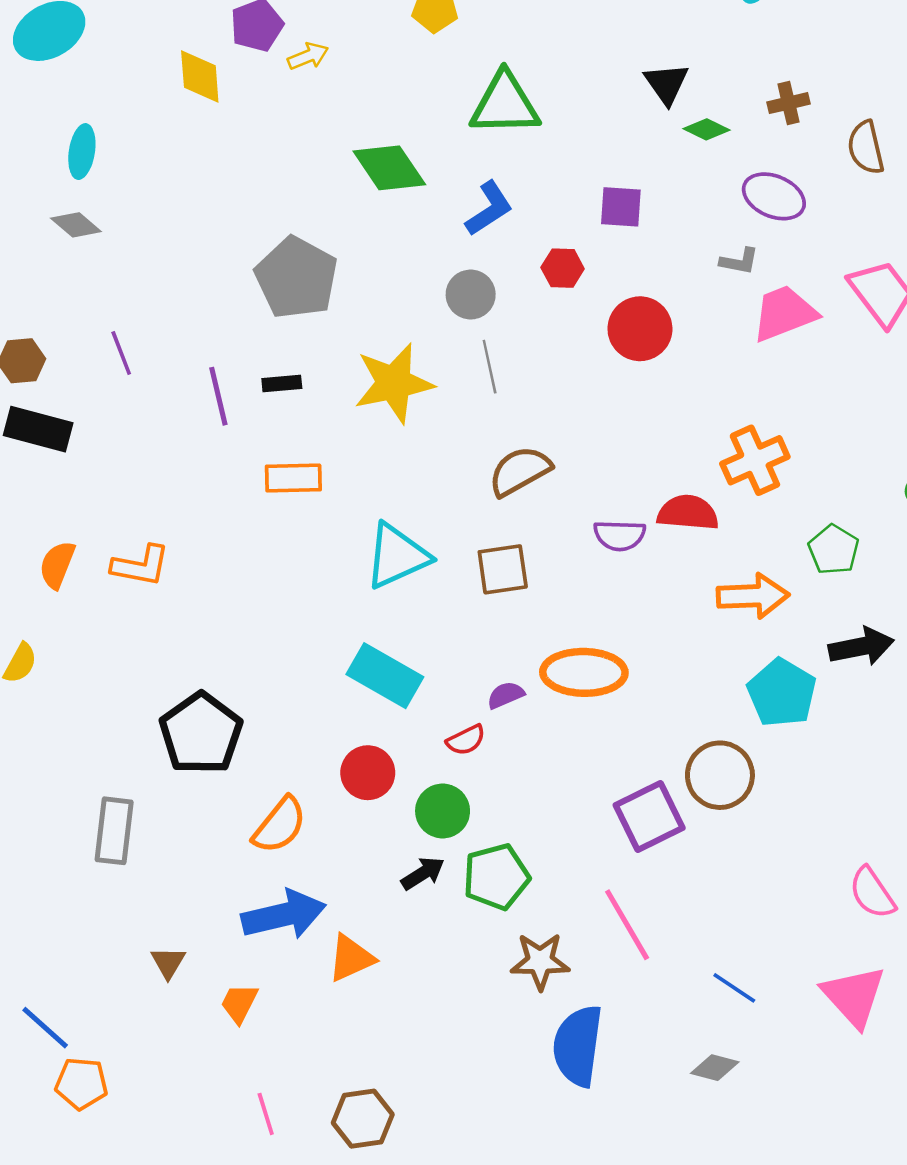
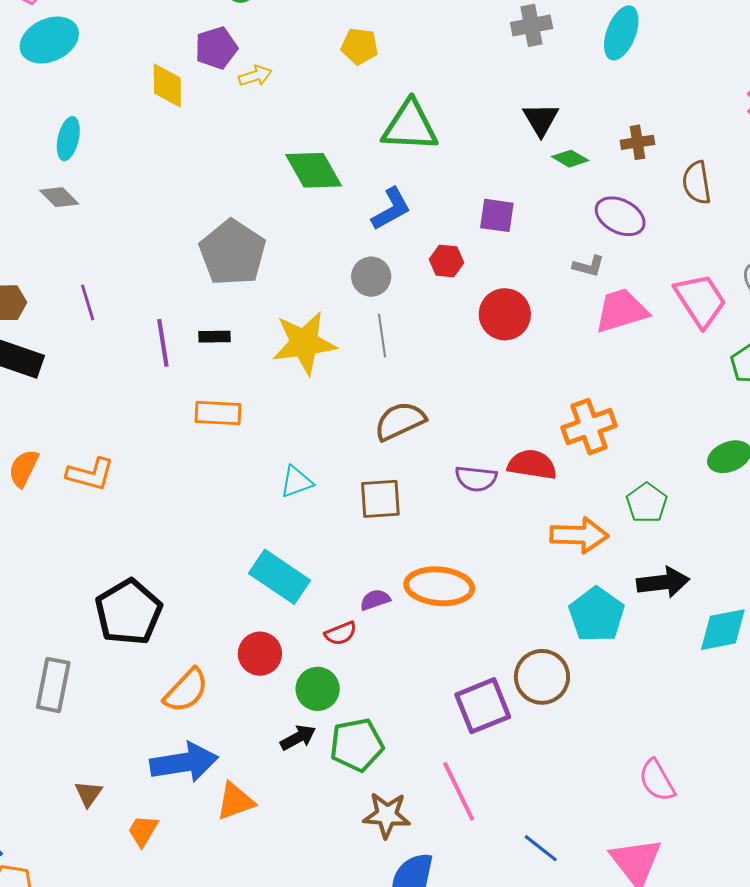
cyan triangle: (397, 556) -> (296, 482), size x0.6

